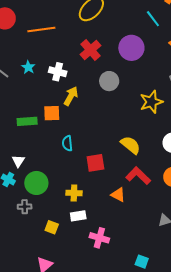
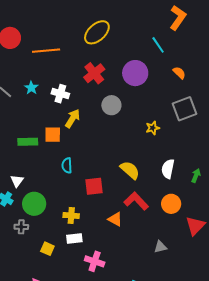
yellow star: (151, 102) -> (153, 128), size x0.6

